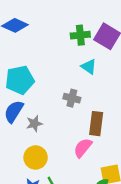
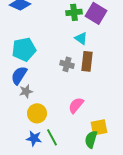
gray star: (34, 124) -> (26, 91), moved
brown rectangle: (96, 124) -> (87, 61), moved

